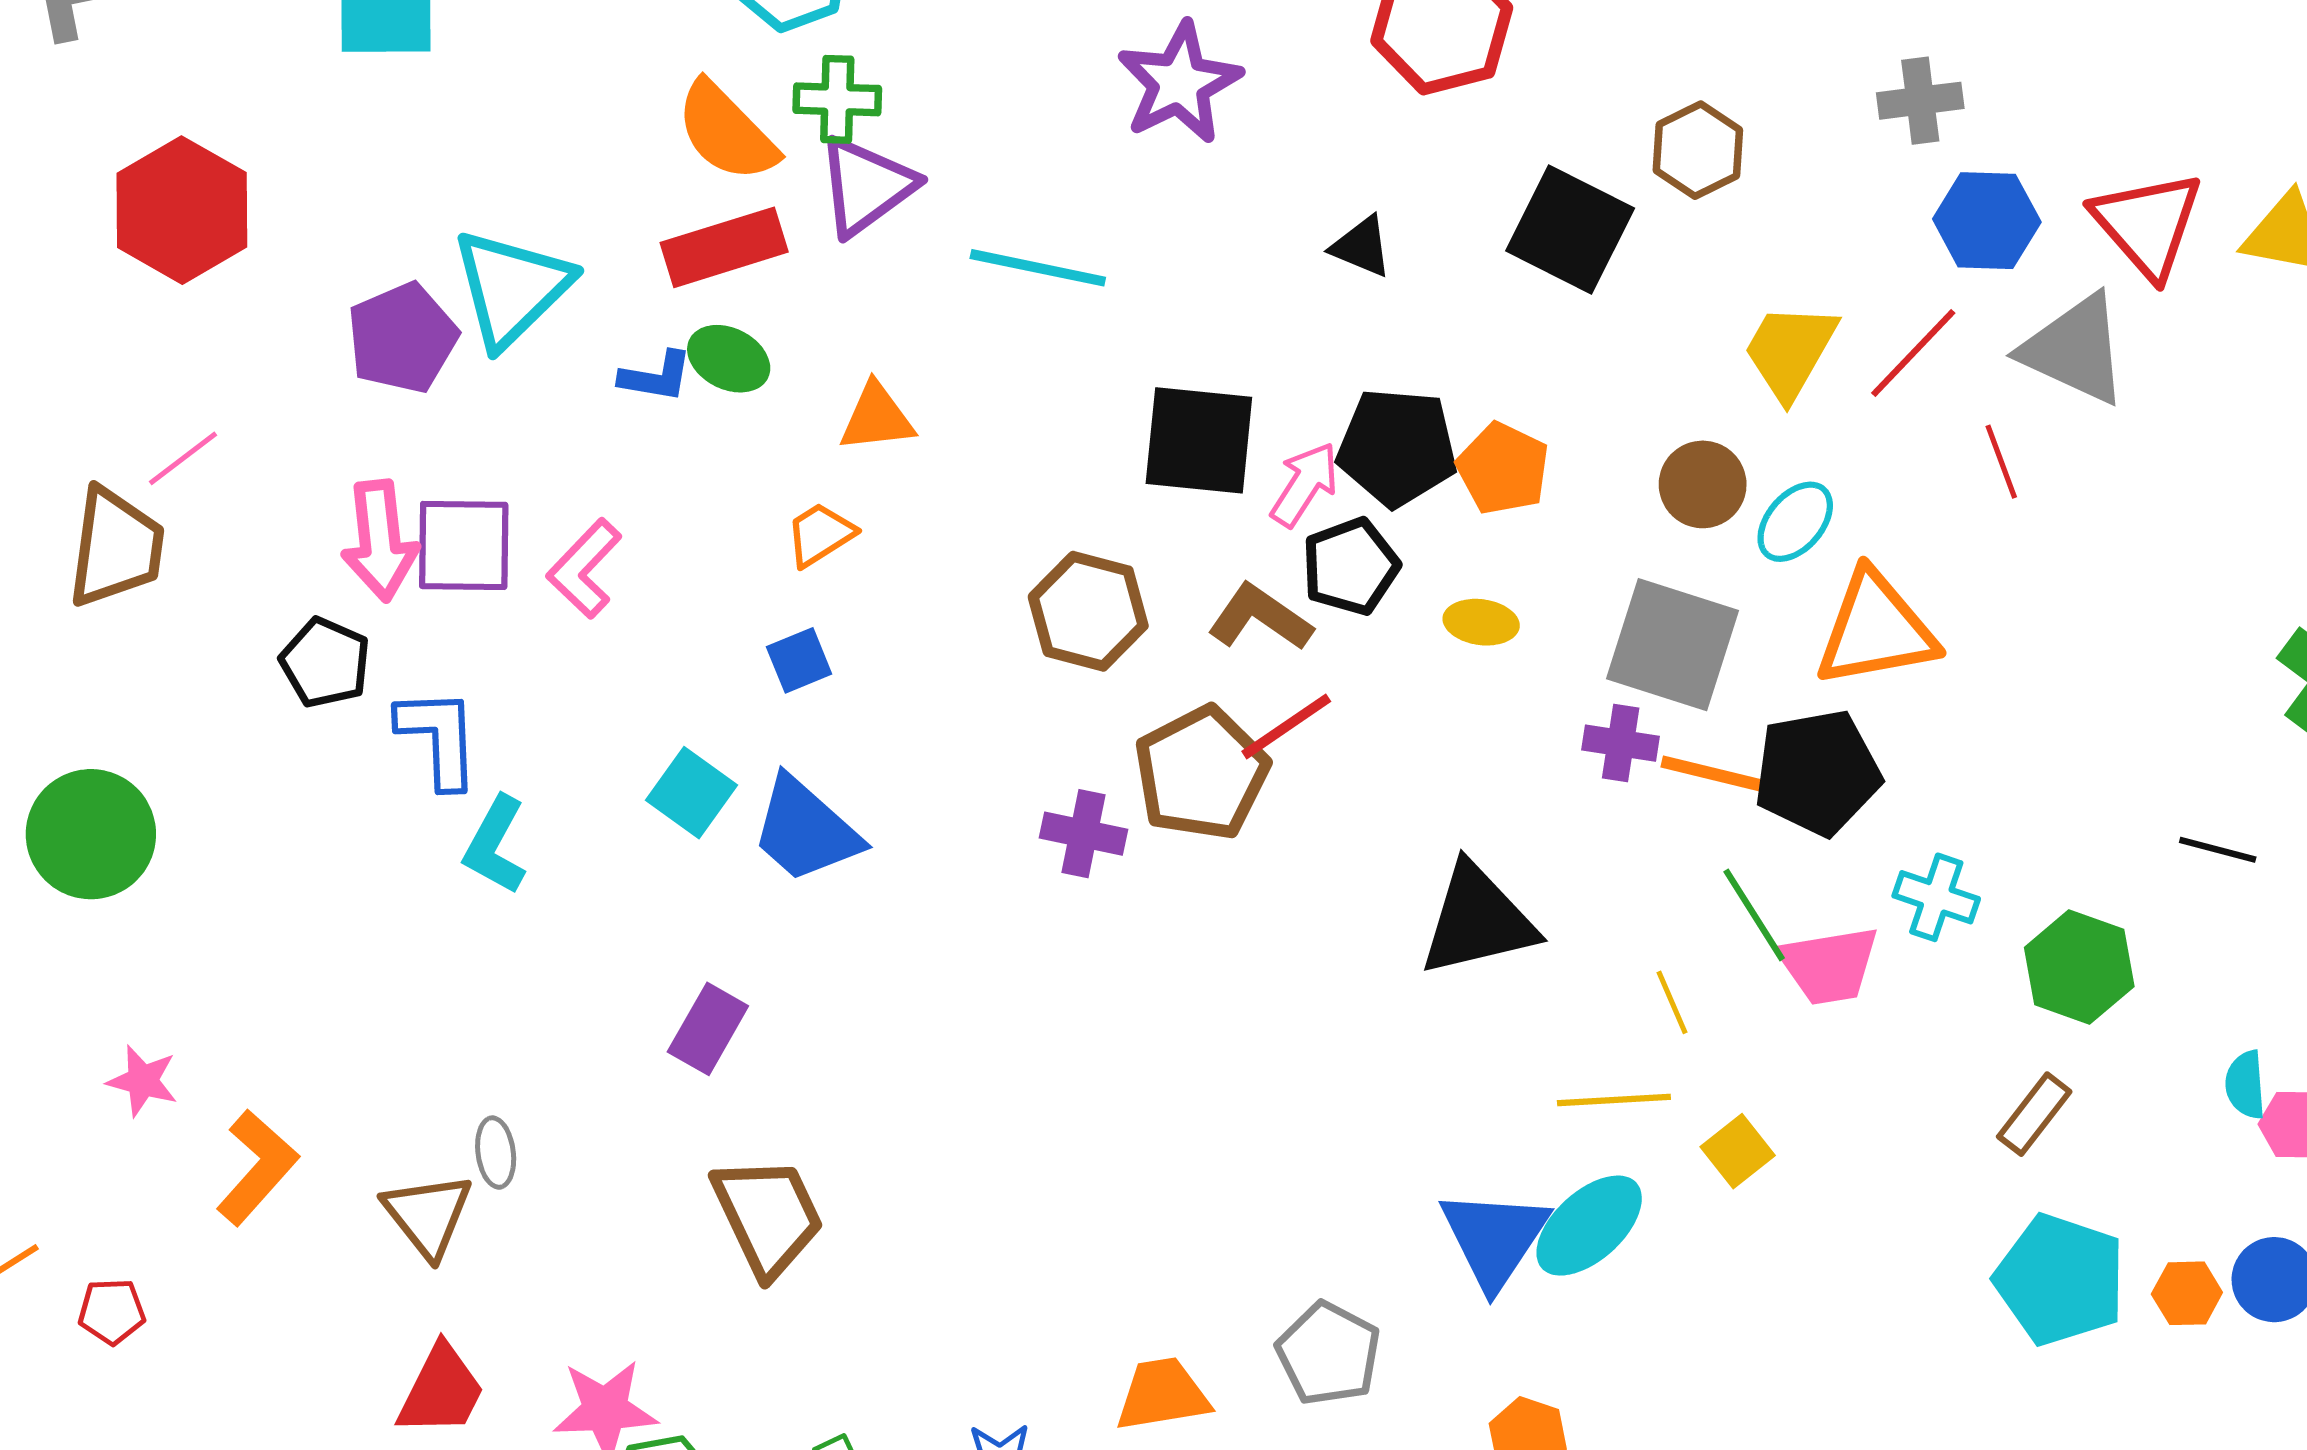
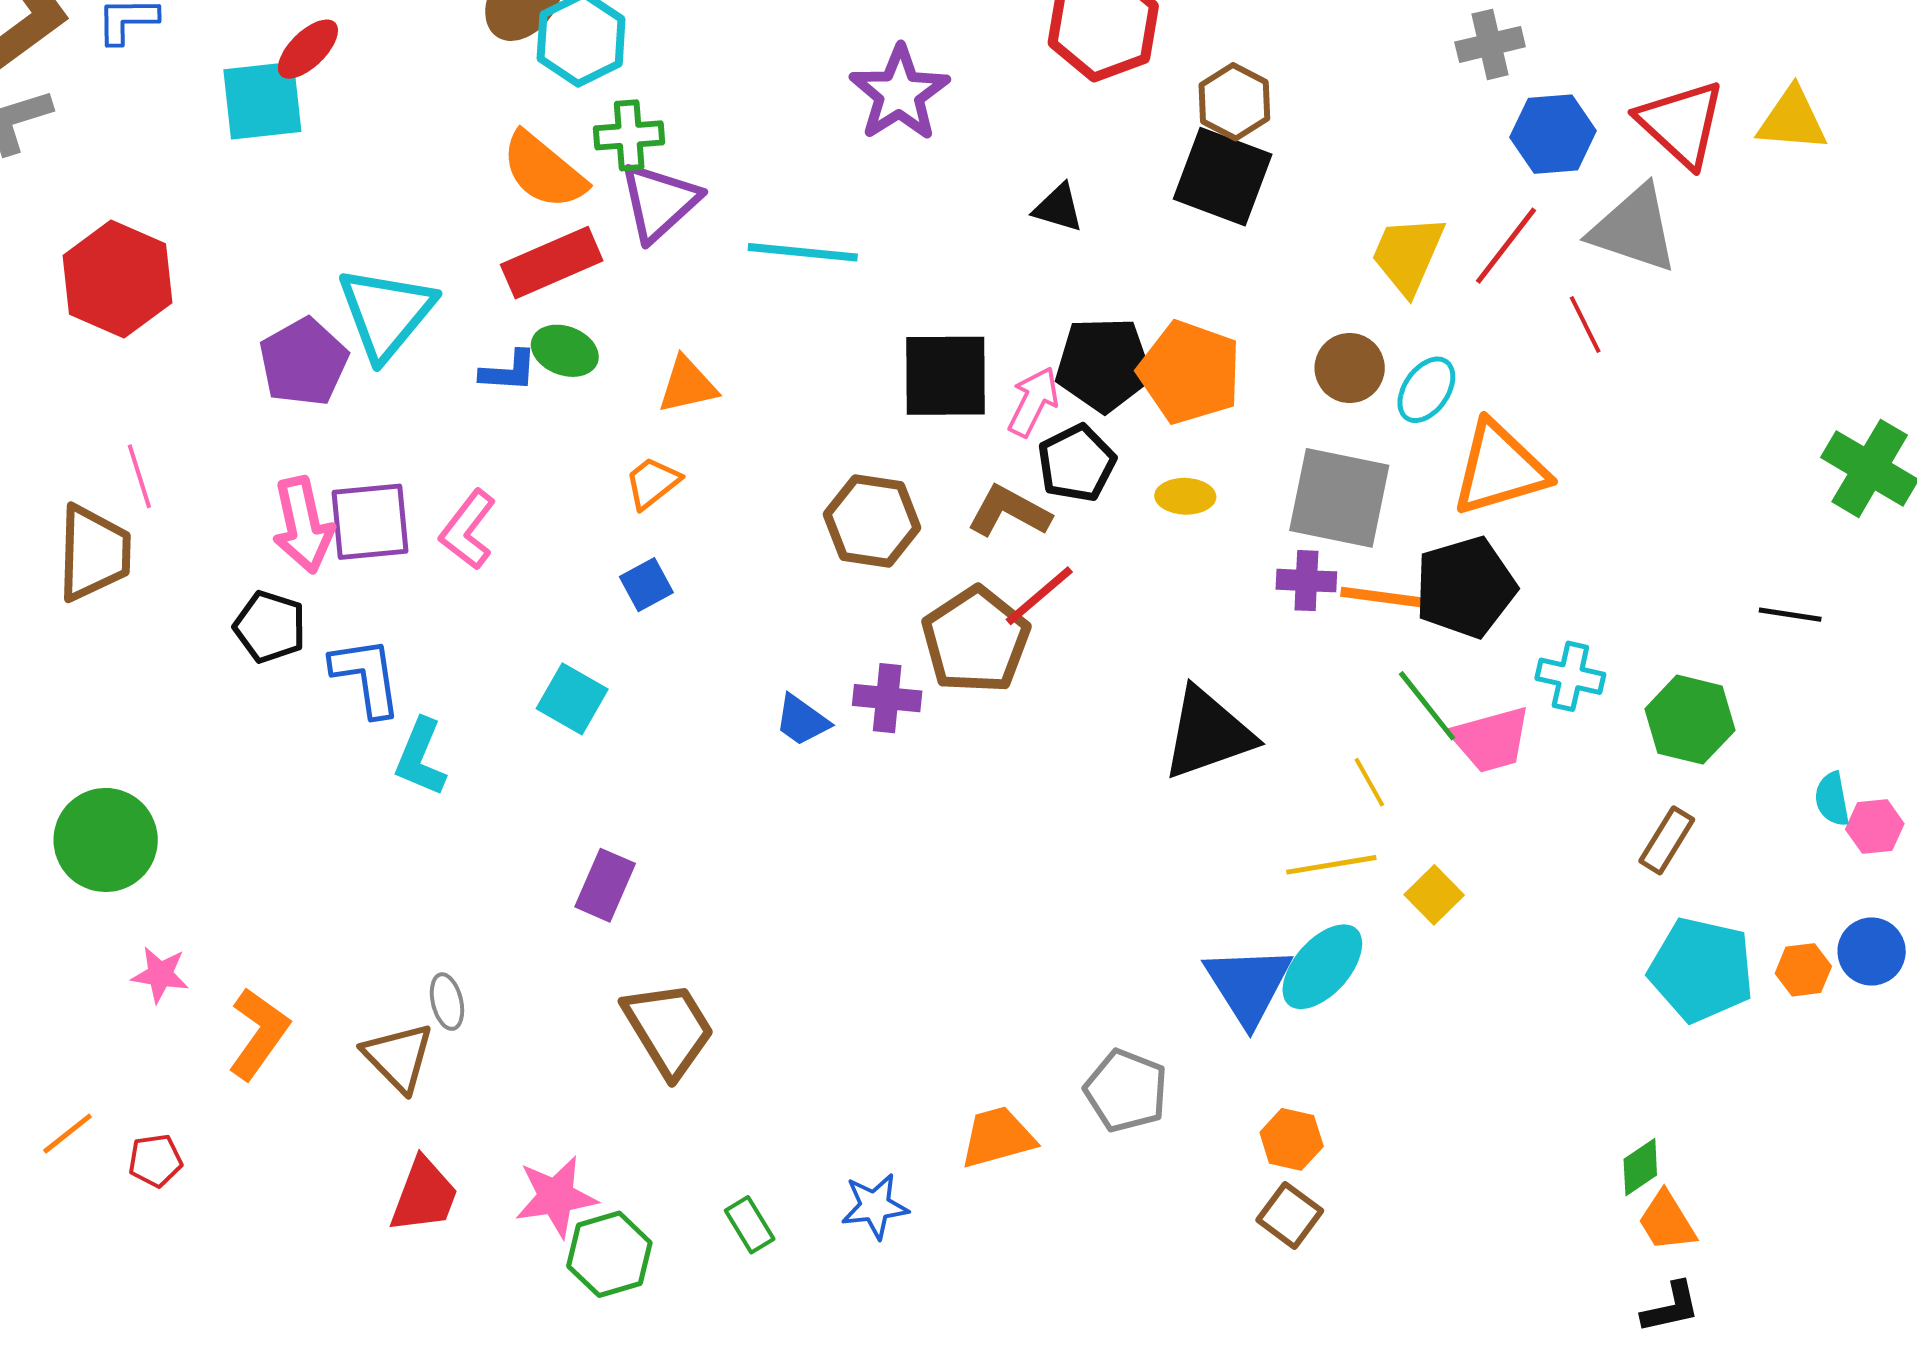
brown hexagon: (1698, 150) -> (1234, 102), moved
pink line: (183, 458) -> (139, 476), turned -64
orange pentagon: (1503, 469) -> (1190, 372), size x1.4
blue trapezoid: (806, 830) -> (802, 720), moved, size x0.6
green circle: (91, 834) -> (106, 840), moved

